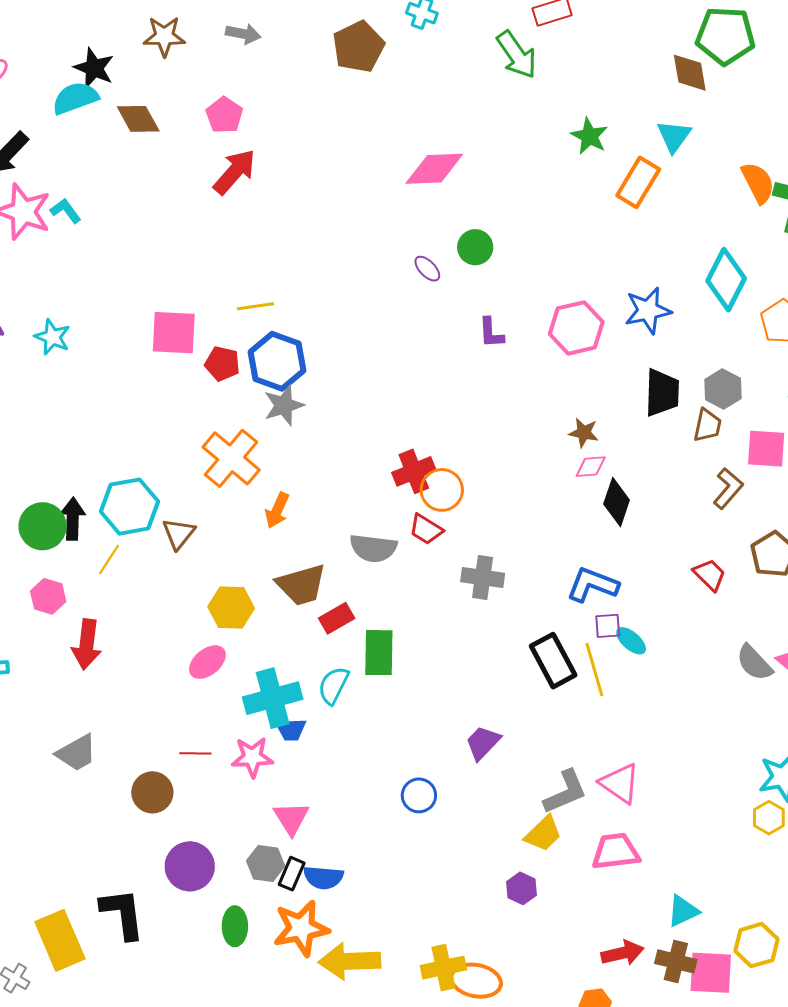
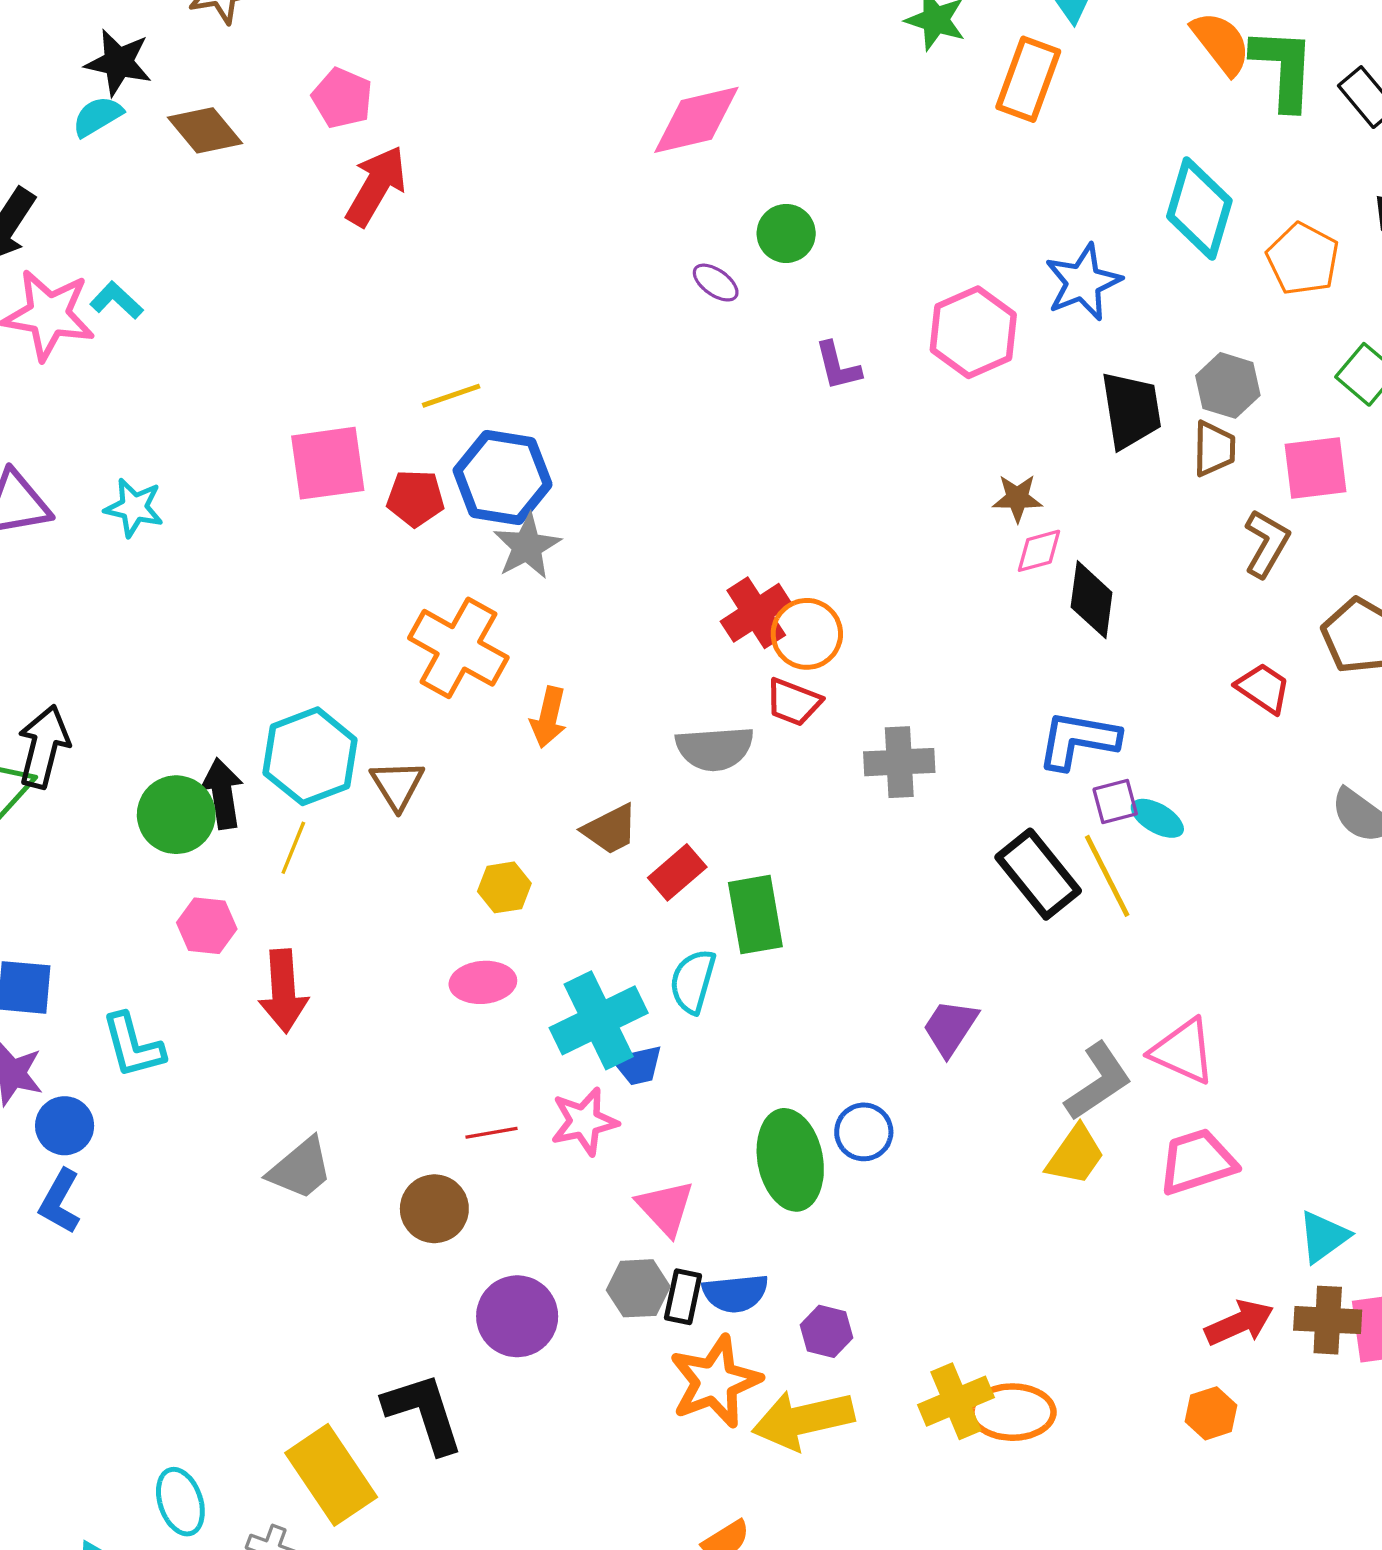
cyan semicircle: (75, 98) -> (97, 116), size x0.7
brown trapezoid: (301, 585) -> (610, 829), size x0.7
yellow hexagon: (231, 607) -> (504, 887), size x0.7
pink ellipse: (207, 662) -> (483, 982), turned 45
purple hexagon: (522, 888) -> (827, 1331), moved
green ellipse: (235, 926) -> (790, 1160), moved, size x1.5

